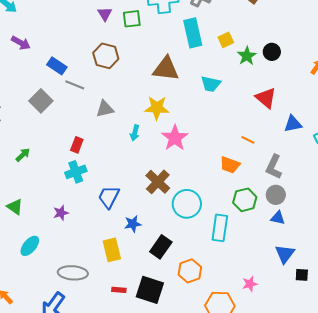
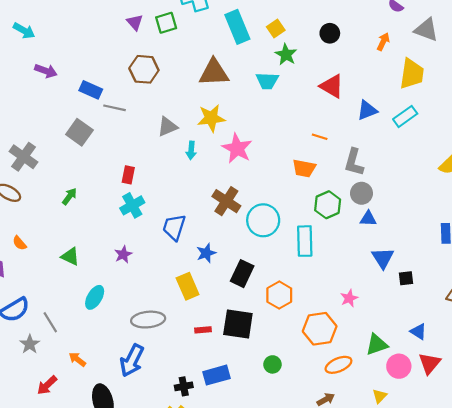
green star: (247, 56) -> (286, 55), moved
gray triangle: (105, 109) -> (168, 127), moved

